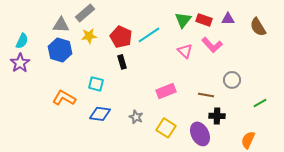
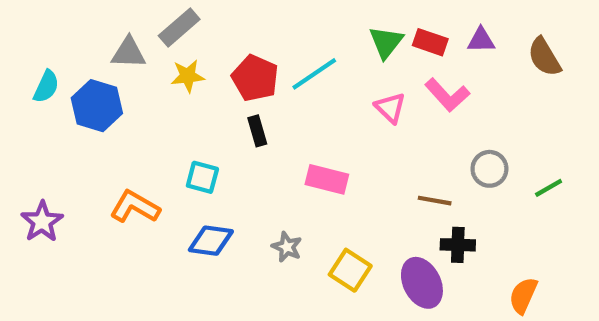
blue hexagon: (60, 50) -> (97, 106), moved
purple star: (20, 63) -> (42, 222), moved
pink rectangle: (166, 91) -> (327, 179), moved, turned 36
green line: (260, 103) -> (549, 188), moved

